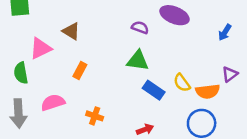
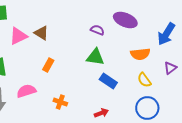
blue arrow: (225, 32) -> (166, 34), size x1.6
pink triangle: (41, 48) -> (18, 36), moved
yellow semicircle: (182, 83) -> (144, 80), moved
orange semicircle: (208, 91) -> (140, 54), moved

